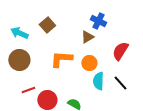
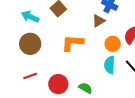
orange circle: (89, 63) -> (113, 44), moved
red line: (28, 90) -> (30, 76), moved

